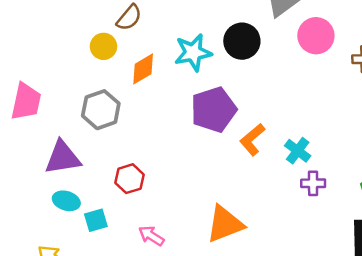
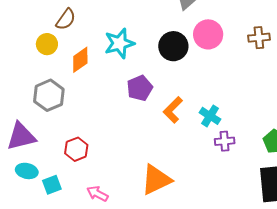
pink circle: (316, 36) -> (208, 34), moved
black circle: (242, 41) -> (173, 46), moved
purple pentagon: (214, 110) -> (140, 88), size x0.7

